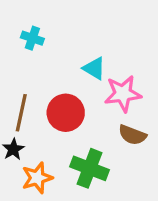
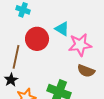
red circle: (66, 113) -> (37, 39), moved

